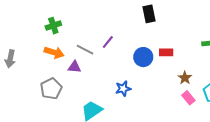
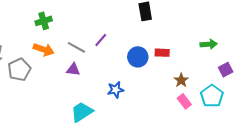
purple triangle: (74, 67) -> (73, 70), moved
gray pentagon: (51, 89) -> (19, 70), moved

